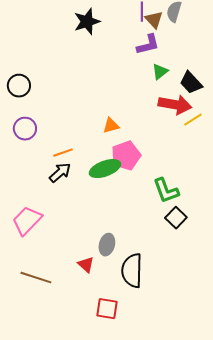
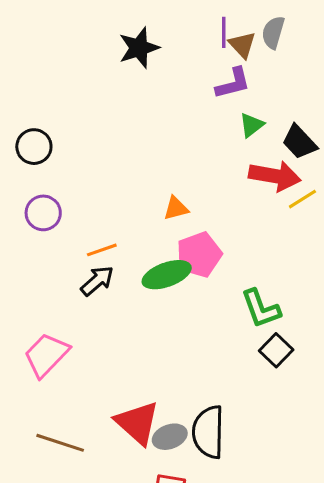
gray ellipse: (107, 245) -> (170, 437), moved, turned 55
red triangle: (86, 265) -> (137, 423), size x1.8

